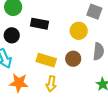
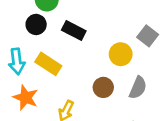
black circle: (12, 35) -> (36, 24), moved
yellow rectangle: (46, 60) -> (48, 64), moved

